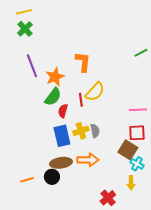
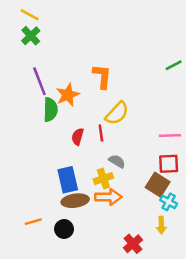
yellow line: (24, 12) -> (30, 15), turned 42
green semicircle: (53, 97) -> (50, 110), moved, turned -36
red line: (81, 100) -> (101, 133), moved
yellow cross: (81, 131) -> (103, 179), moved
gray semicircle: (95, 131) -> (117, 161), turned -48
blue rectangle: (62, 136) -> (68, 180), moved
black circle: (52, 177) -> (64, 229), moved

